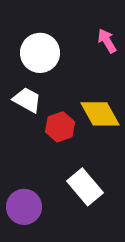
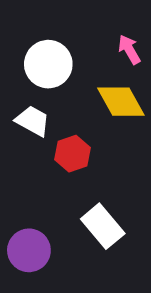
yellow diamond: (100, 114) -> (121, 102), moved

